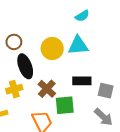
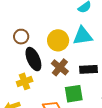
brown cross: (47, 89) -> (60, 67), moved

